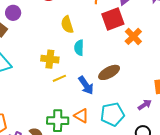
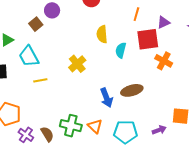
orange cross: (133, 36) -> (164, 61), turned -30
cyan semicircle: (79, 48) -> (121, 50), moved
yellow cross: (50, 59) -> (77, 64), turned 30
yellow line: (59, 78) -> (40, 80), moved

